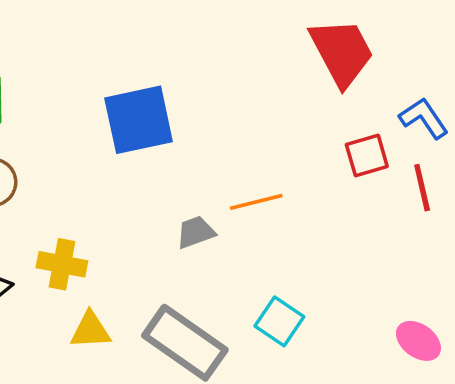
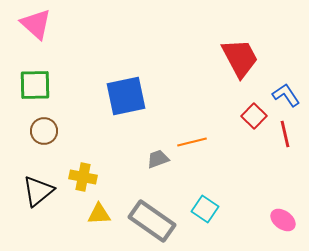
red square: (367, 156) -> (254, 116), turned -30

